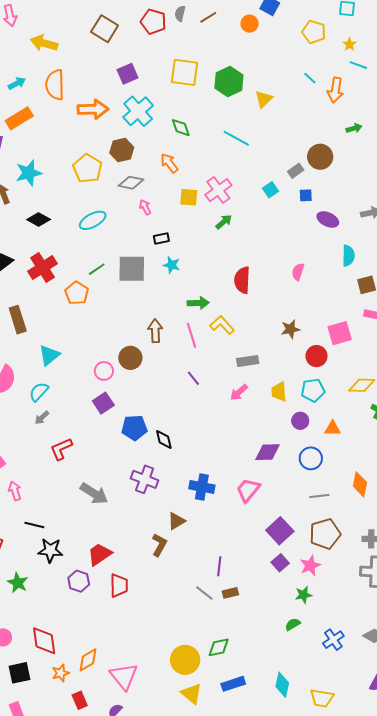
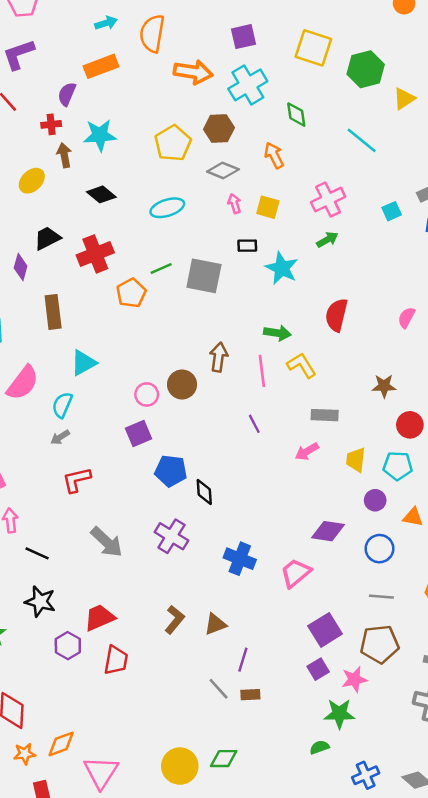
yellow square: (189, 197) -> (268, 207), moved
cyan star: (172, 265) -> (282, 268), moved, size x1.5
cyan semicircle: (39, 392) -> (62, 405), turned -30
brown triangle: (176, 521) -> (215, 624), moved
black line: (34, 525) -> (37, 553), moved
green star: (303, 595) -> (339, 714), size x1.4

